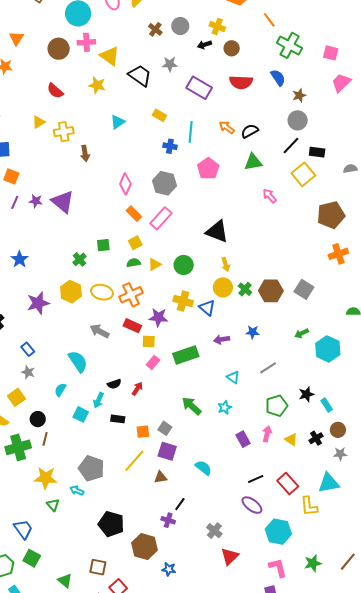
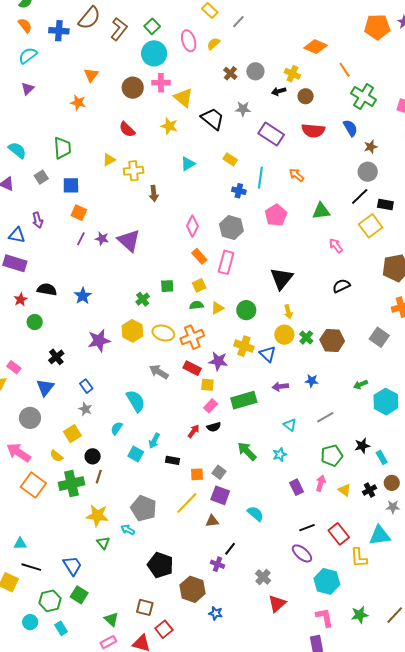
black semicircle: (250, 131) -> (341, 286), moved
pink rectangle: (161, 218) -> (226, 262), turned -30
black triangle: (217, 232) -> (282, 278), turned 45
gray square: (304, 289) -> (379, 337), moved
black semicircle: (114, 384) -> (214, 427), moved

